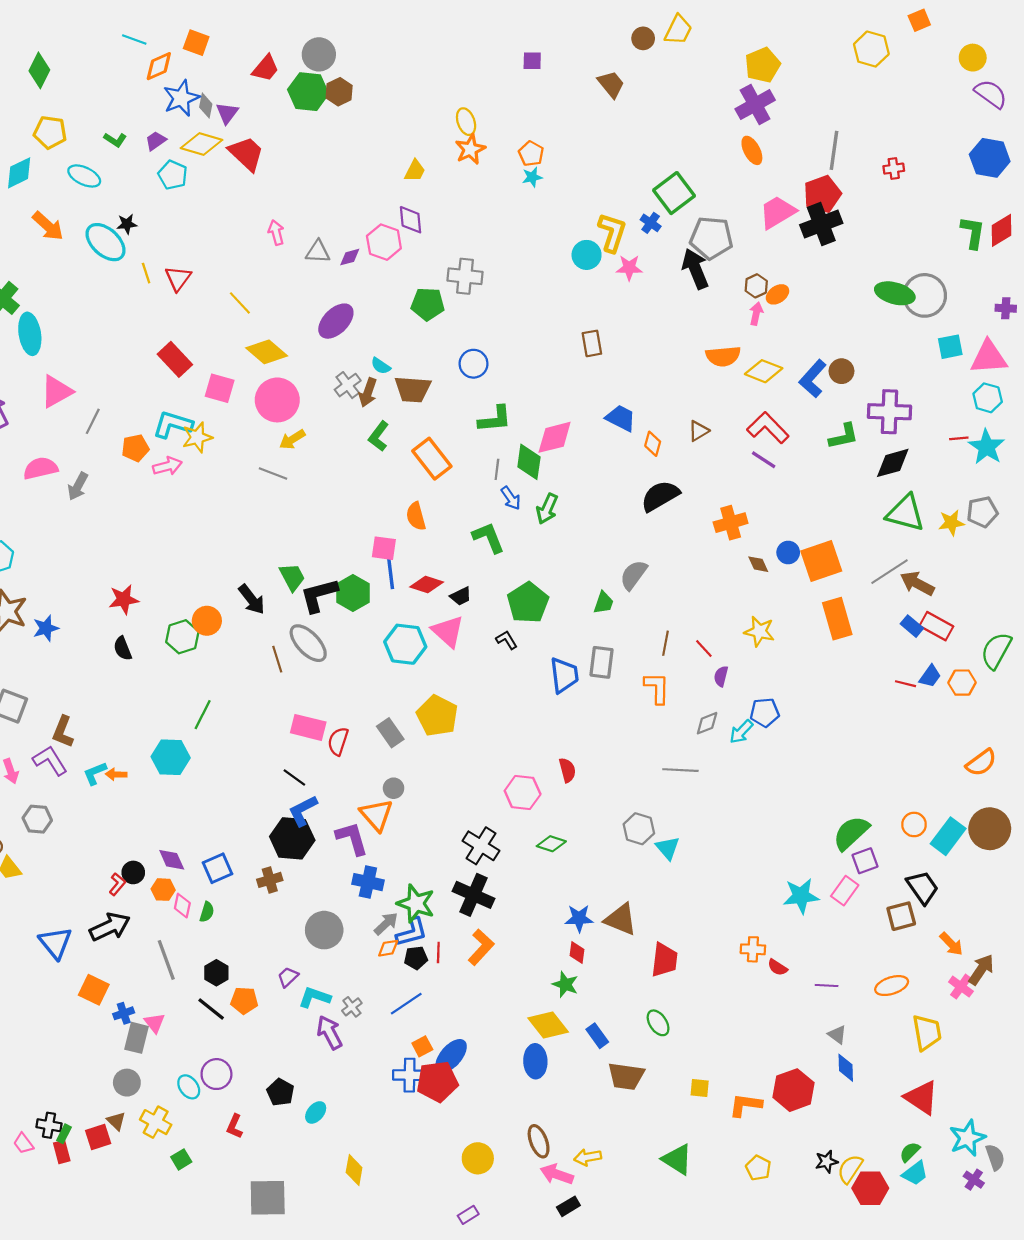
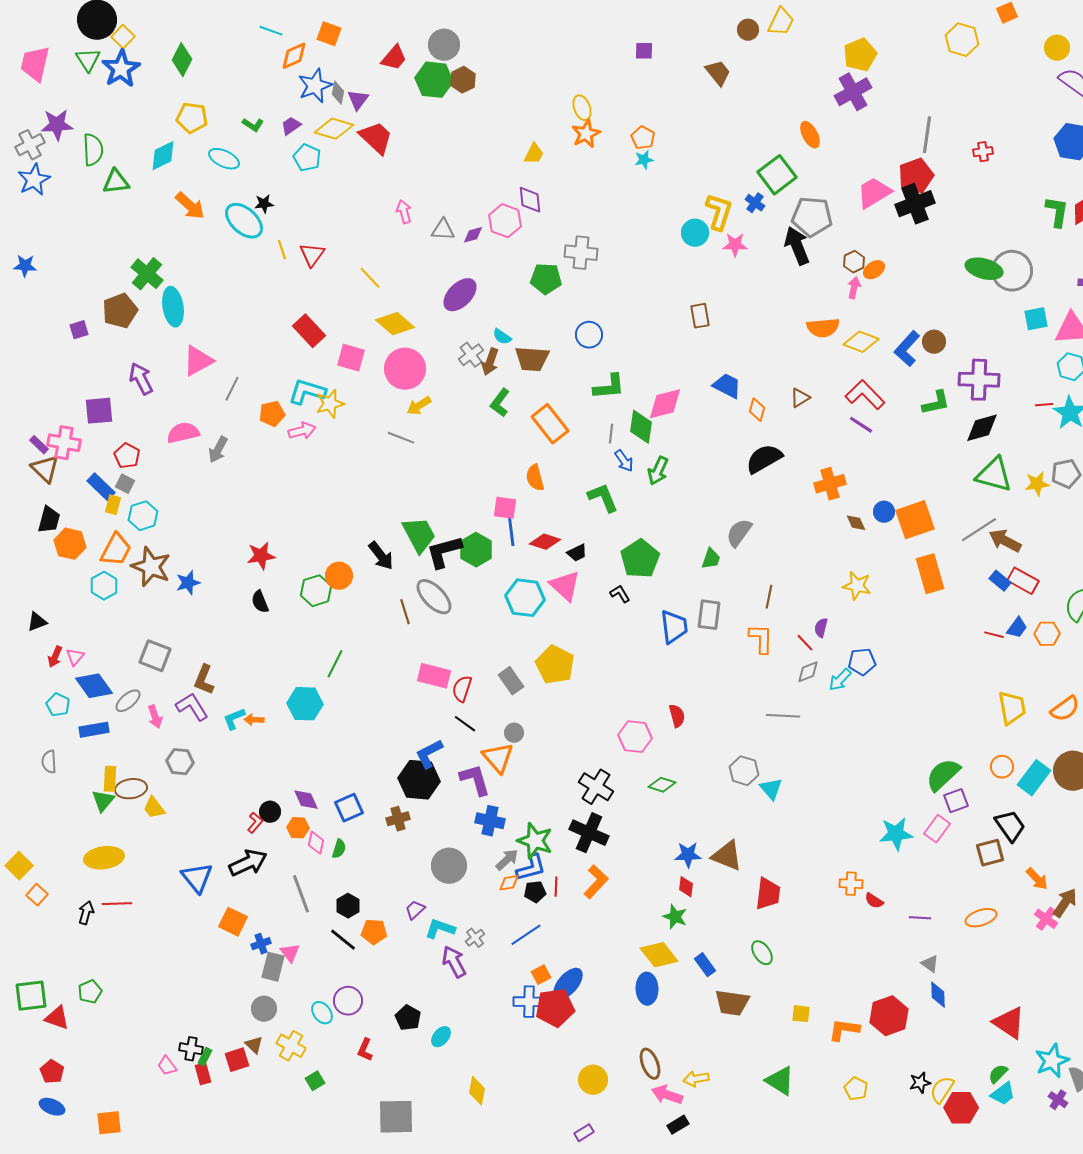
orange ellipse: (752, 150) -> (810, 135), moved
green trapezoid: (292, 577) -> (419, 535), size x1.4
red line: (704, 648) -> (805, 643), moved
black line: (294, 778) -> (465, 724), moved
yellow trapezoid: (927, 1032) -> (1012, 708), moved

